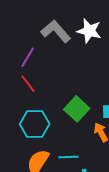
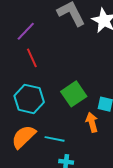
purple line: (28, 57) -> (26, 31), moved

